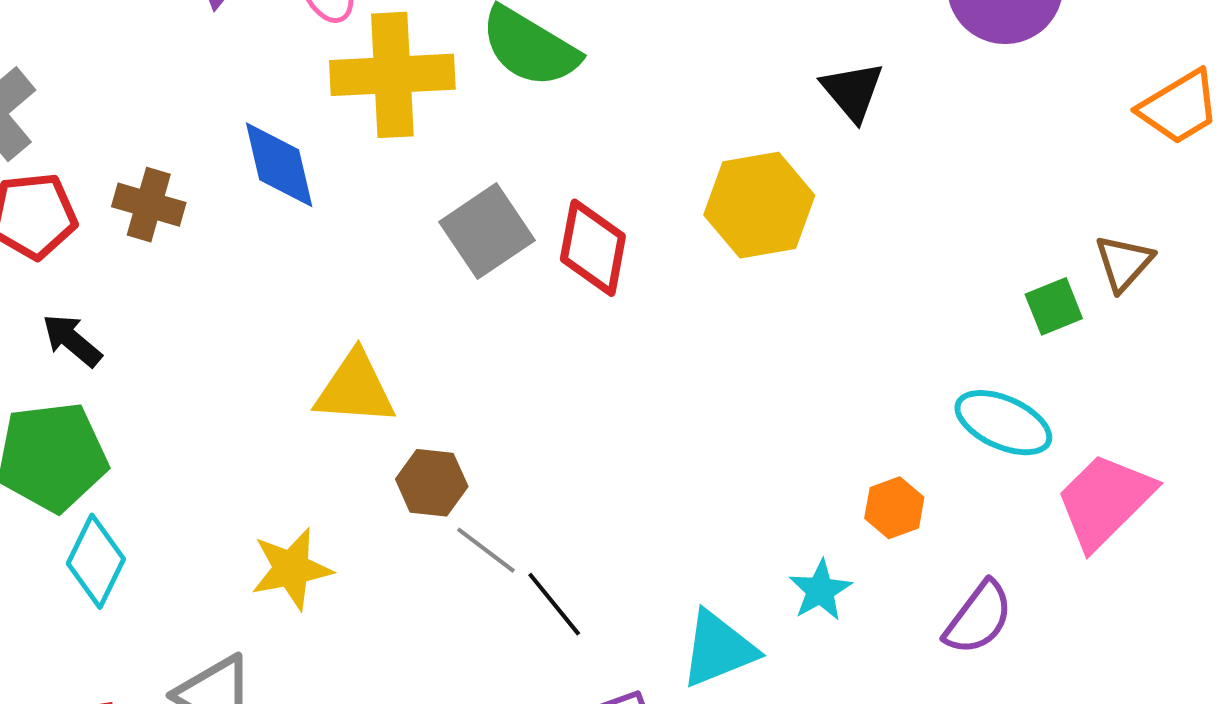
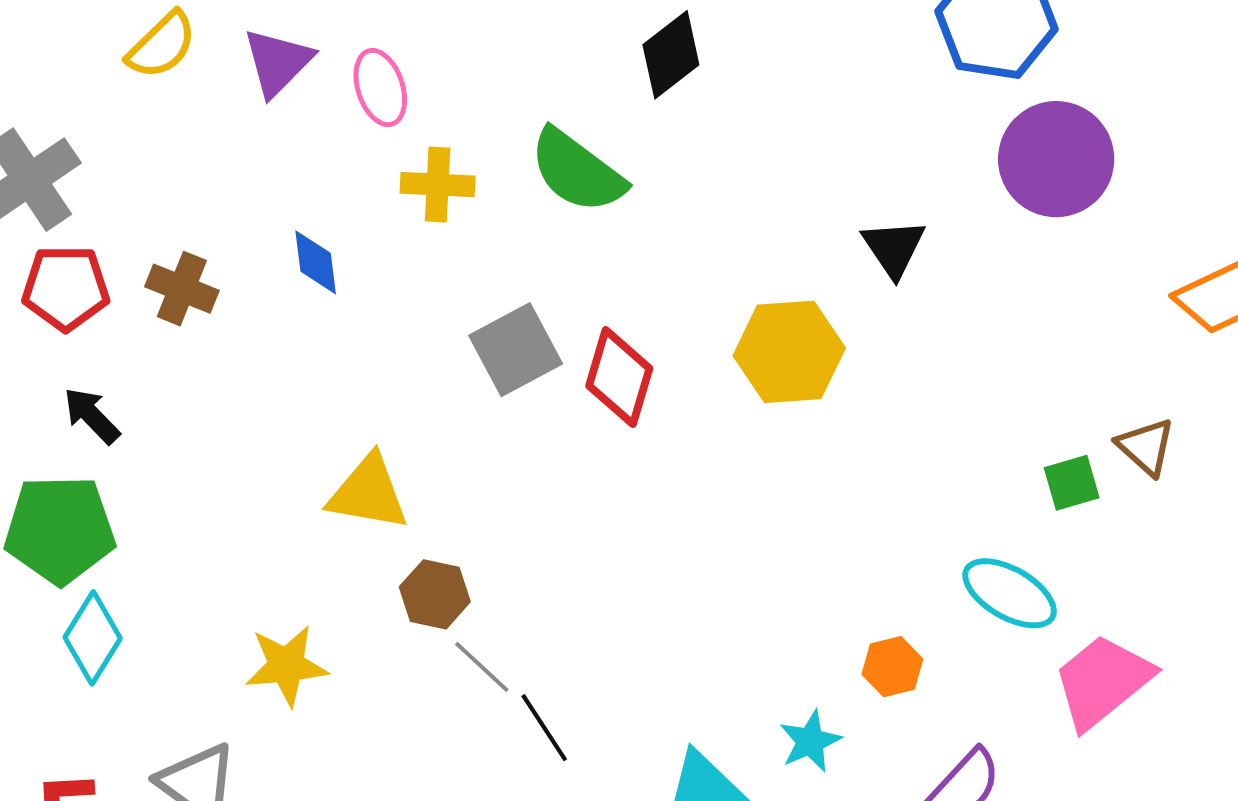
yellow cross: (392, 75) -> (438, 185), size x0.6
blue diamond: (279, 165) -> (316, 262), size x0.7
brown triangle: (1124, 263) -> (1146, 447), turned -36

